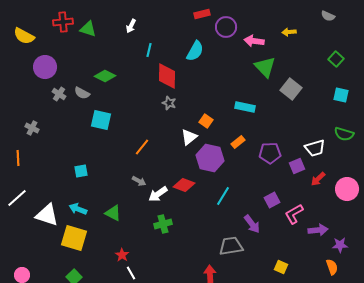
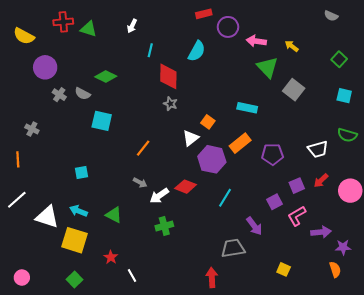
yellow arrow: (289, 32) -> (292, 46), moved, turned 40
orange rectangle: (238, 142) -> (240, 143), size x1.5
purple square: (297, 166) -> (297, 186), moved
red star: (122, 255) -> (111, 257), moved

